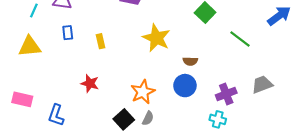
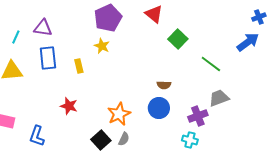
blue rectangle: (68, 33) -> (48, 58), size x1.6
yellow star: (156, 38) -> (102, 46), moved, size x0.6
gray trapezoid: (262, 84) -> (219, 98), moved

